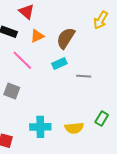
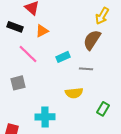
brown semicircle: (66, 38) -> (92, 40), moved
gray square: (12, 91) -> (18, 83), turned -35
yellow semicircle: (74, 128) -> (74, 93), moved

